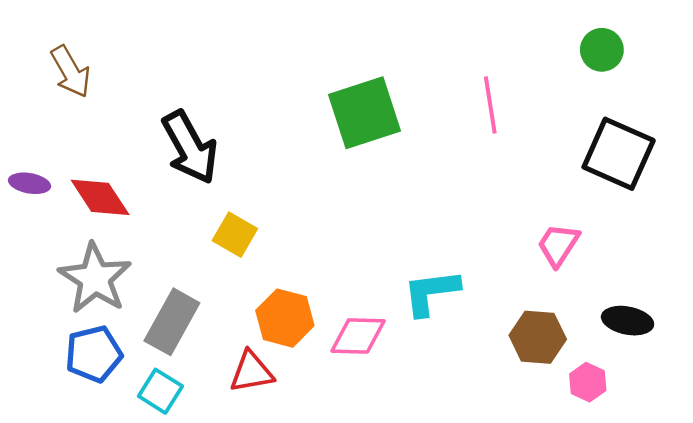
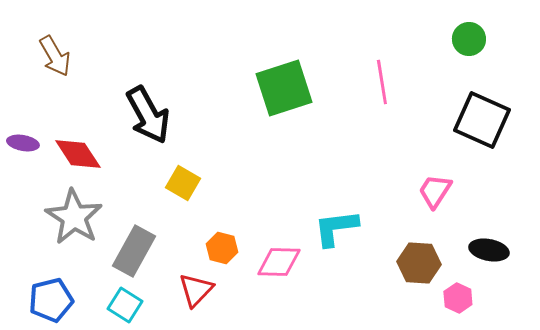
orange hexagon: (285, 318) -> (222, 248), size x0.7
blue pentagon: (94, 354) -> (51, 300), moved
red triangle: (252, 372) -> (196, 290), turned -36

